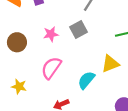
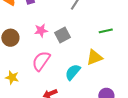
gray square: (79, 29) -> (63, 35), moved

